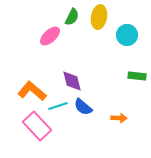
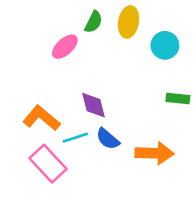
orange arrow: (119, 118) -> (155, 153), size x1.8

